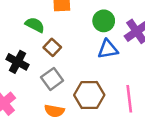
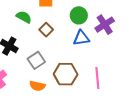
brown square: (52, 47) -> (46, 30), moved

